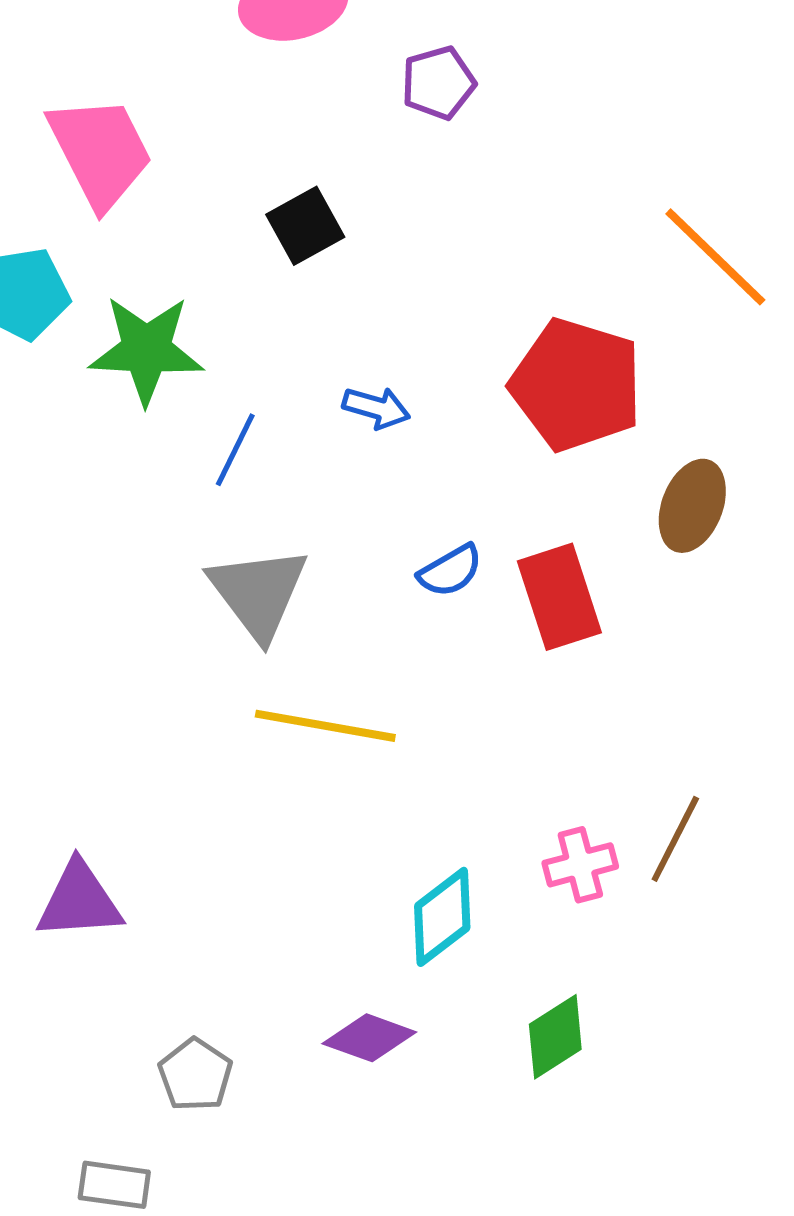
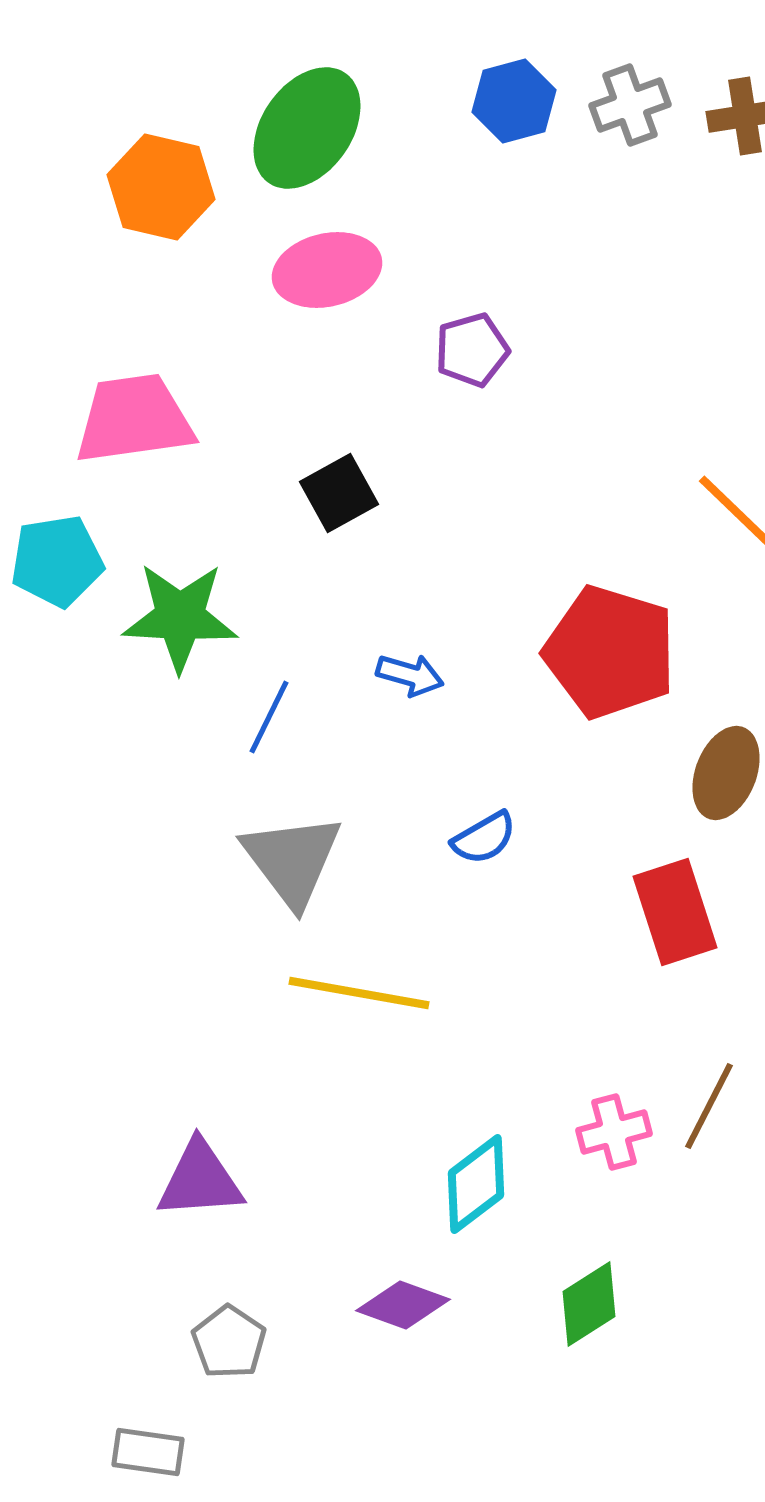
pink trapezoid: (100, 152) -> (134, 419), turned -71
red rectangle: (559, 597) -> (675, 912), moved
purple triangle: (79, 901) -> (200, 1180), moved

